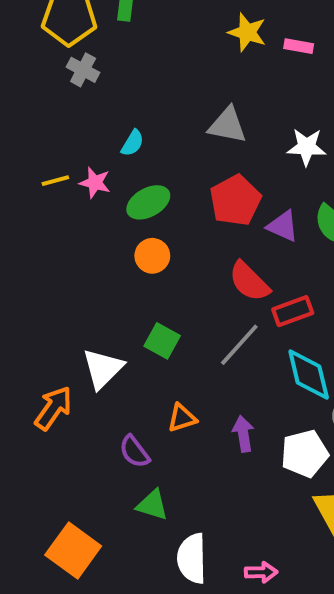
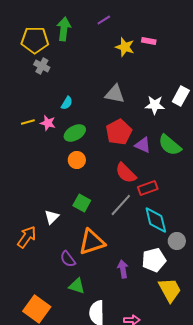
pink rectangle: (299, 46) -> (149, 41), moved
white triangle: (103, 369) -> (52, 217), size x0.7
orange triangle: (182, 418) -> (92, 242), size x1.8
purple arrow: (243, 434) -> (123, 269), moved

